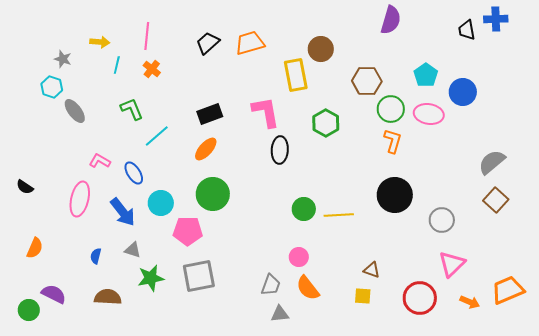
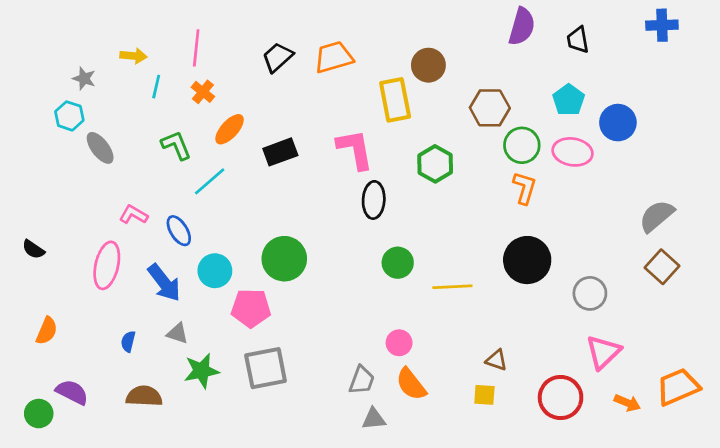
black trapezoid: (467, 30) -> (578, 40), moved
orange ellipse: (206, 149) -> (230, 129), moved
green circle: (304, 209) -> (398, 263), moved

